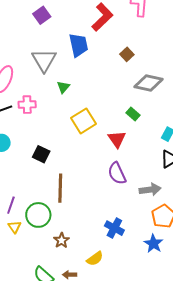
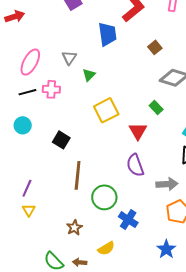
gray triangle: (44, 60) -> (69, 58), moved, size x0.6
green circle: (38, 215) -> (104, 197), moved
blue star: (154, 244) -> (166, 249), moved

